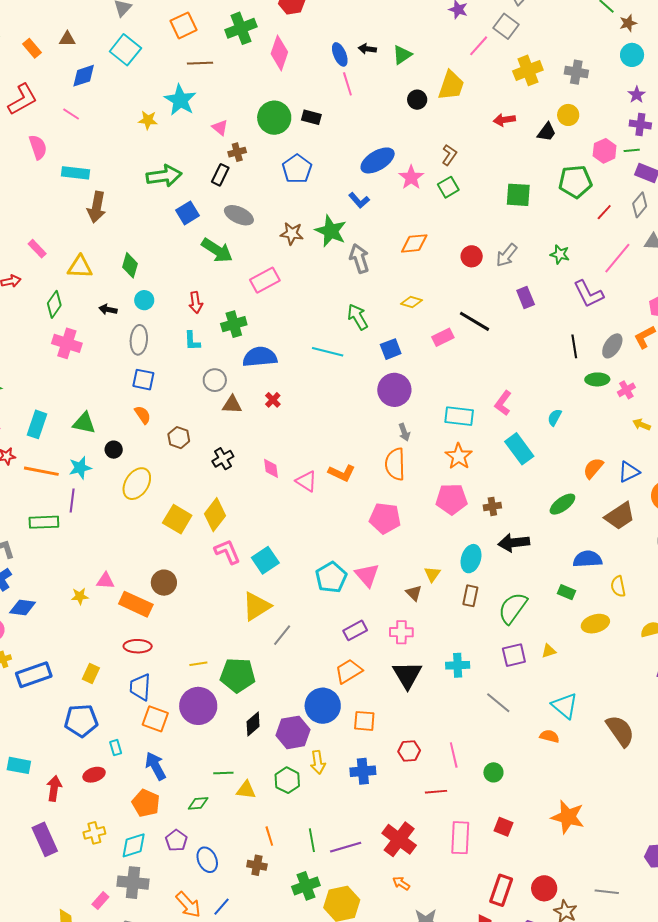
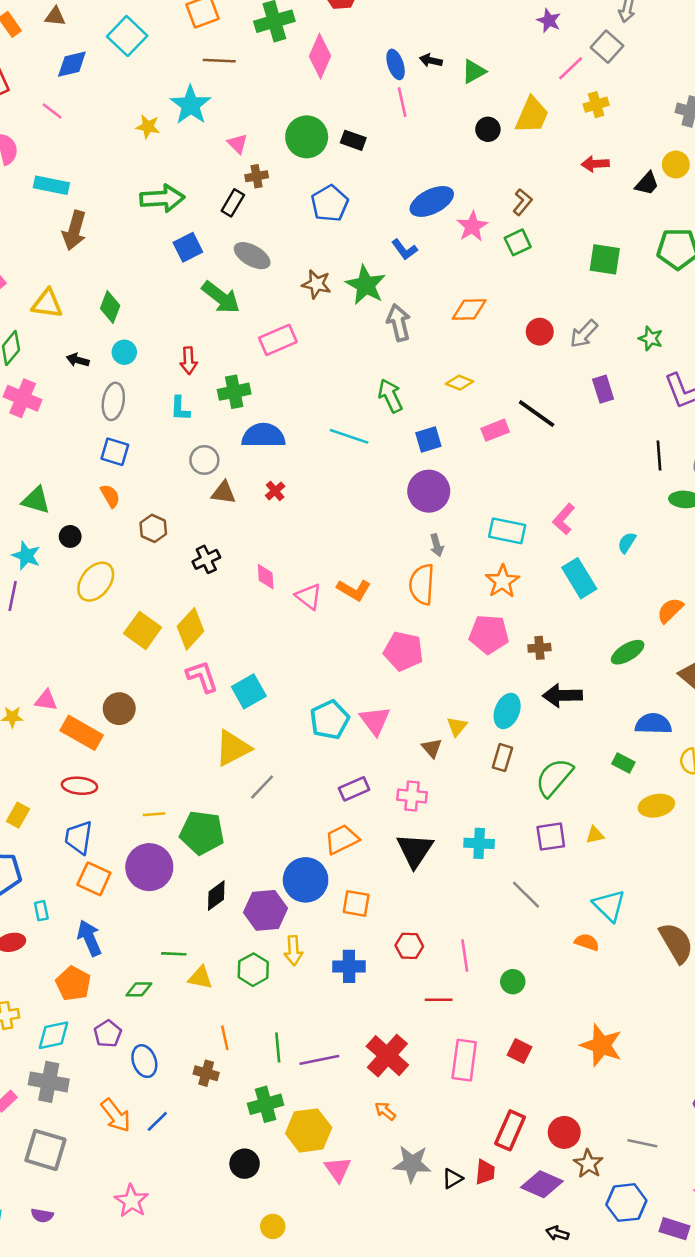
yellow cross: (528, 70) -> (596, 105), moved, size x0.7
cyan star: (80, 468) -> (26, 556), turned 30

